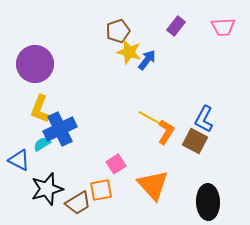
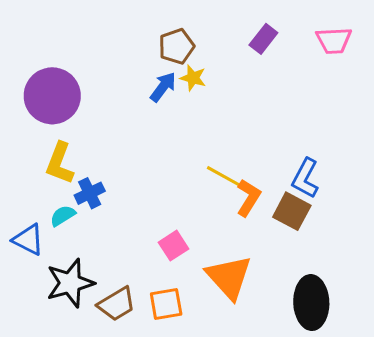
yellow star: (129, 52) -> (193, 78), size x0.7
blue arrow: (147, 60) -> (163, 87), moved
blue cross: (60, 129) -> (90, 193), size x0.6
orange square: (101, 190) -> (166, 304), moved

